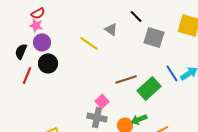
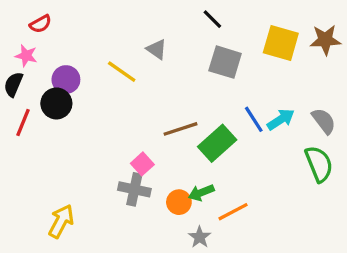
black line: (136, 16) -> (212, 19), moved
pink star: (36, 25) -> (26, 56), moved
purple circle: (42, 42) -> (66, 80), moved

